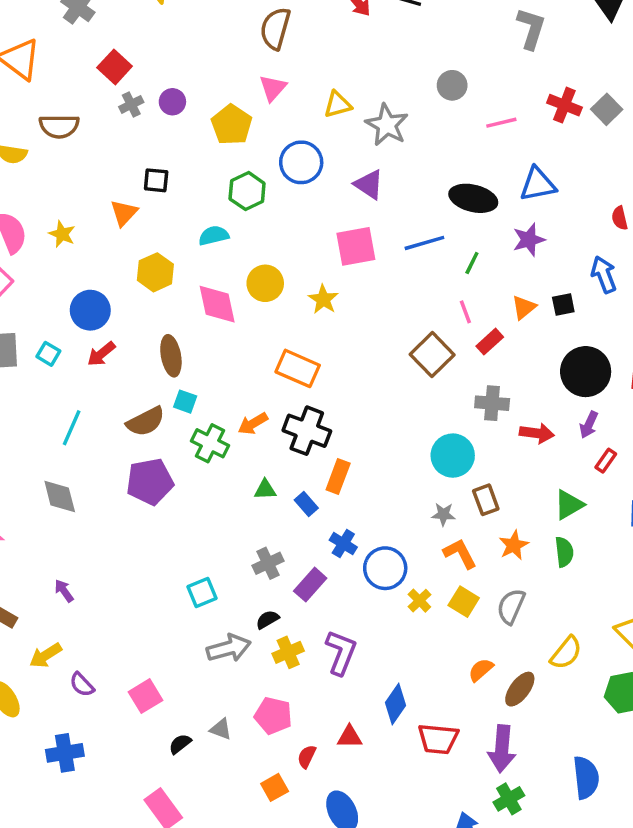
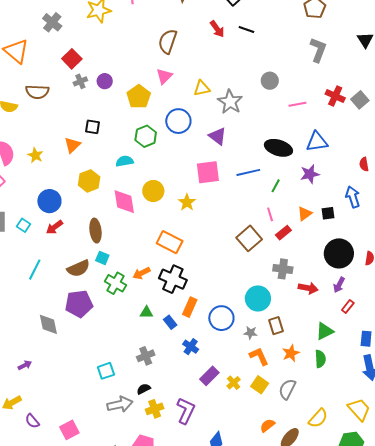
gray diamond: (60, 496) -> (48, 324), moved
blue circle: (385, 568) -> (221, 318), moved
purple rectangle: (310, 585) -> (209, 376), moved
purple arrow: (64, 591) -> (25, 365), turned 96

